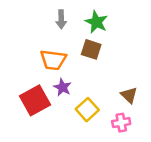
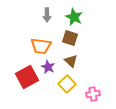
brown triangle: (129, 95) -> (71, 61), moved

